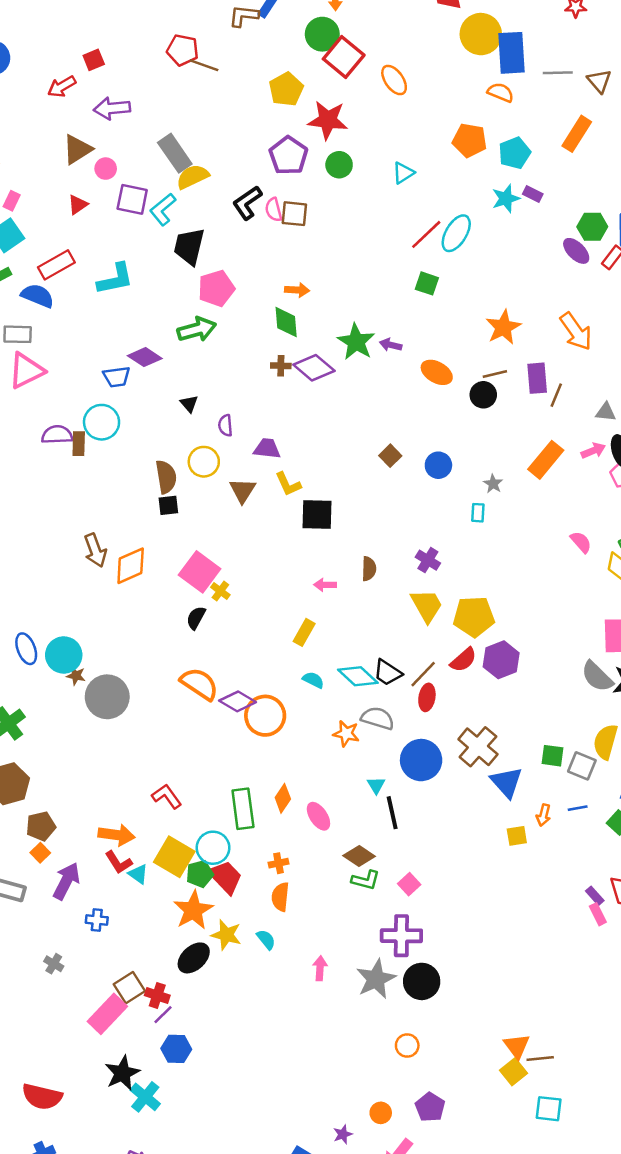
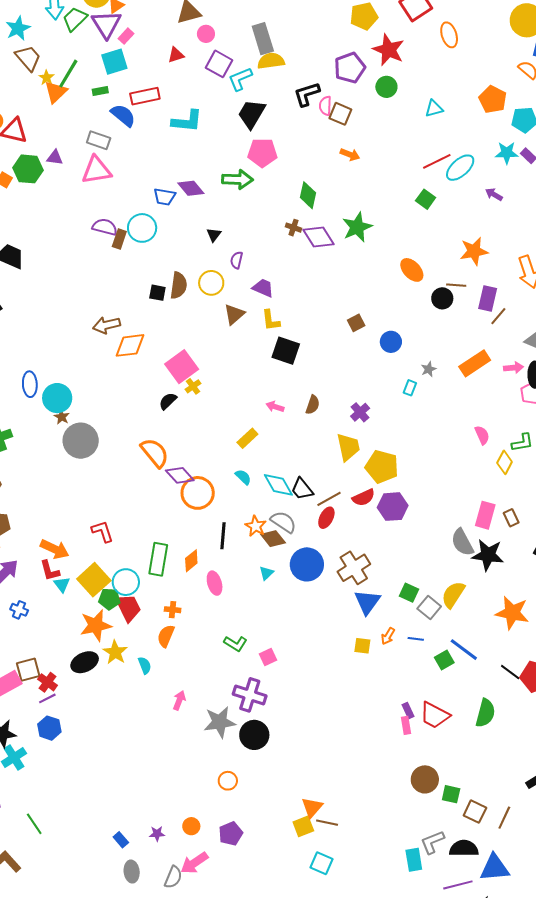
orange arrow: (297, 290) -> (350, 155), moved
purple arrow: (391, 345) -> (494, 194), moved
black square: (168, 505) -> (157, 293), moved
brown arrow: (95, 550) -> (107, 325), turned 80
black line: (392, 813) -> (223, 536), moved
brown diamond: (359, 856) -> (273, 539), moved

